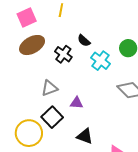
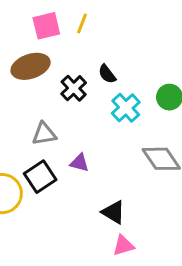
pink square: (27, 17) -> (46, 26), moved
black triangle: (85, 136) -> (114, 212), moved

